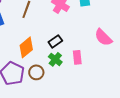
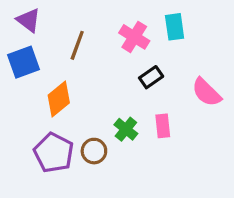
black rectangle: (55, 41) -> (151, 77), moved
orange diamond: (26, 47) -> (59, 99), moved

